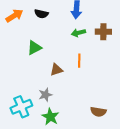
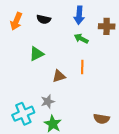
orange arrow: (14, 16) -> (16, 21), turned 144
brown cross: (103, 32) -> (107, 26), moved
green arrow: (78, 33) -> (81, 39), turned 40

